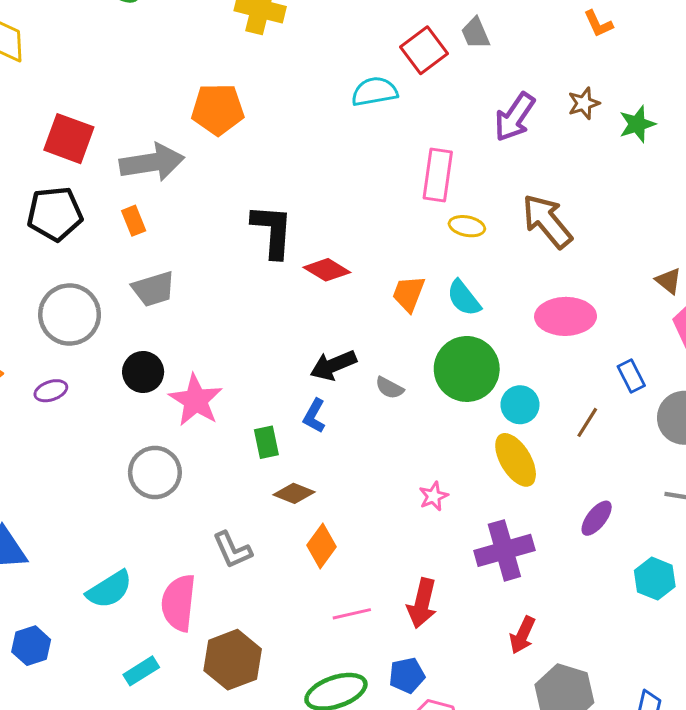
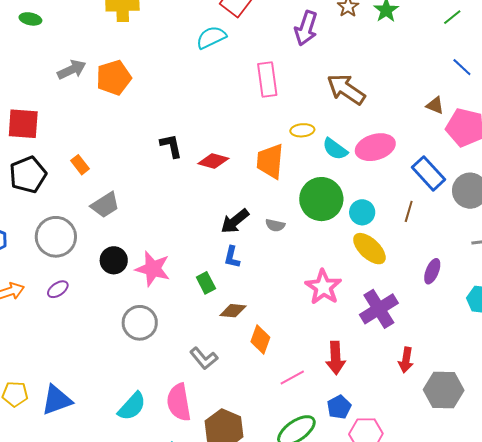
gray arrow: (152, 162) -> (72, 70), moved, size x0.7
yellow ellipse: (467, 226) -> (302, 130), moved
black L-shape: (272, 231) -> (171, 146), size x0.7
orange trapezoid: (409, 294) -> (270, 161), size x1.4
cyan semicircle: (464, 298) -> (335, 149), moved
blue rectangle: (631, 376) -> (429, 173), size x1.6
pink star: (434, 496) -> (323, 287), size x1.8

